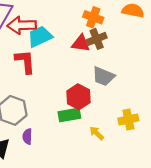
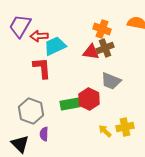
red arrow: (22, 25) -> (39, 36), size x0.7
green rectangle: (69, 115) -> (70, 104), moved
yellow cross: (128, 119) -> (125, 127), moved

